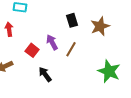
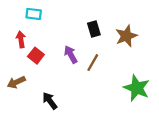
red square: (32, 50) -> (36, 56), moved
black arrow: (45, 74) -> (50, 101), moved

